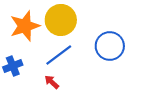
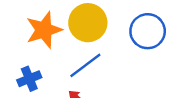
blue circle: (110, 46) -> (148, 31), moved

